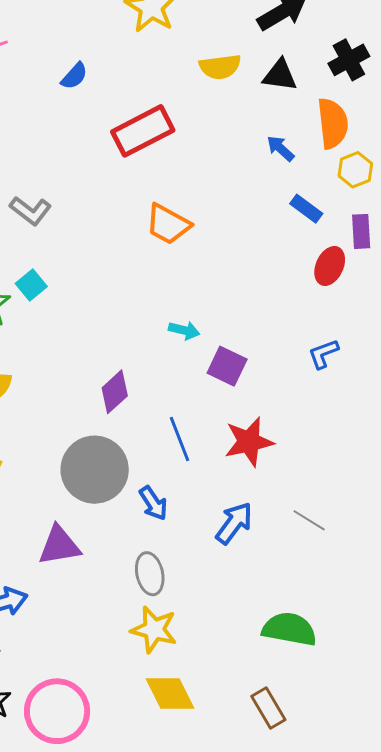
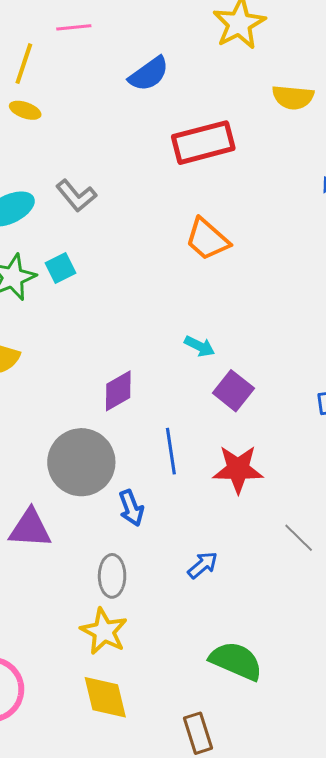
blue semicircle: (74, 76) -> (149, 74), size x1.4
gray line: (309, 520) -> (299, 538), moved
blue arrow: (234, 523) -> (203, 565), moved, size x0.7

